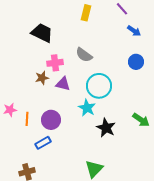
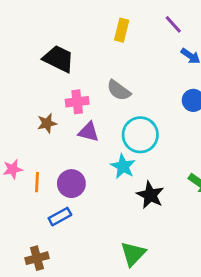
brown star: (42, 78) -> (47, 123), moved

